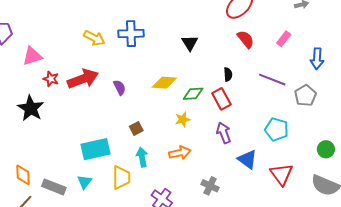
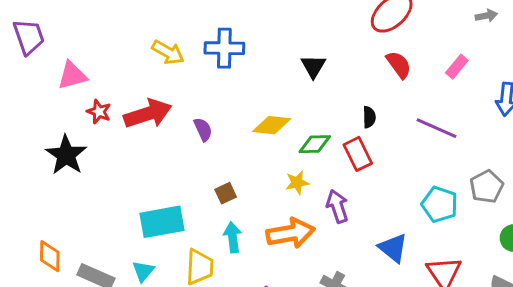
gray pentagon: (305, 95) -> (487, 187), moved
purple arrow: (224, 133) -> (337, 206), moved
orange arrow: (180, 153) -> (291, 233), size x1.4

